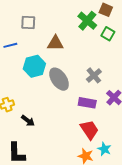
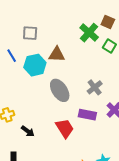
blue line: (10, 45) -> (12, 56), turned 72
cyan hexagon: (34, 66) -> (35, 65), moved
red trapezoid: (89, 130) -> (65, 128), moved

